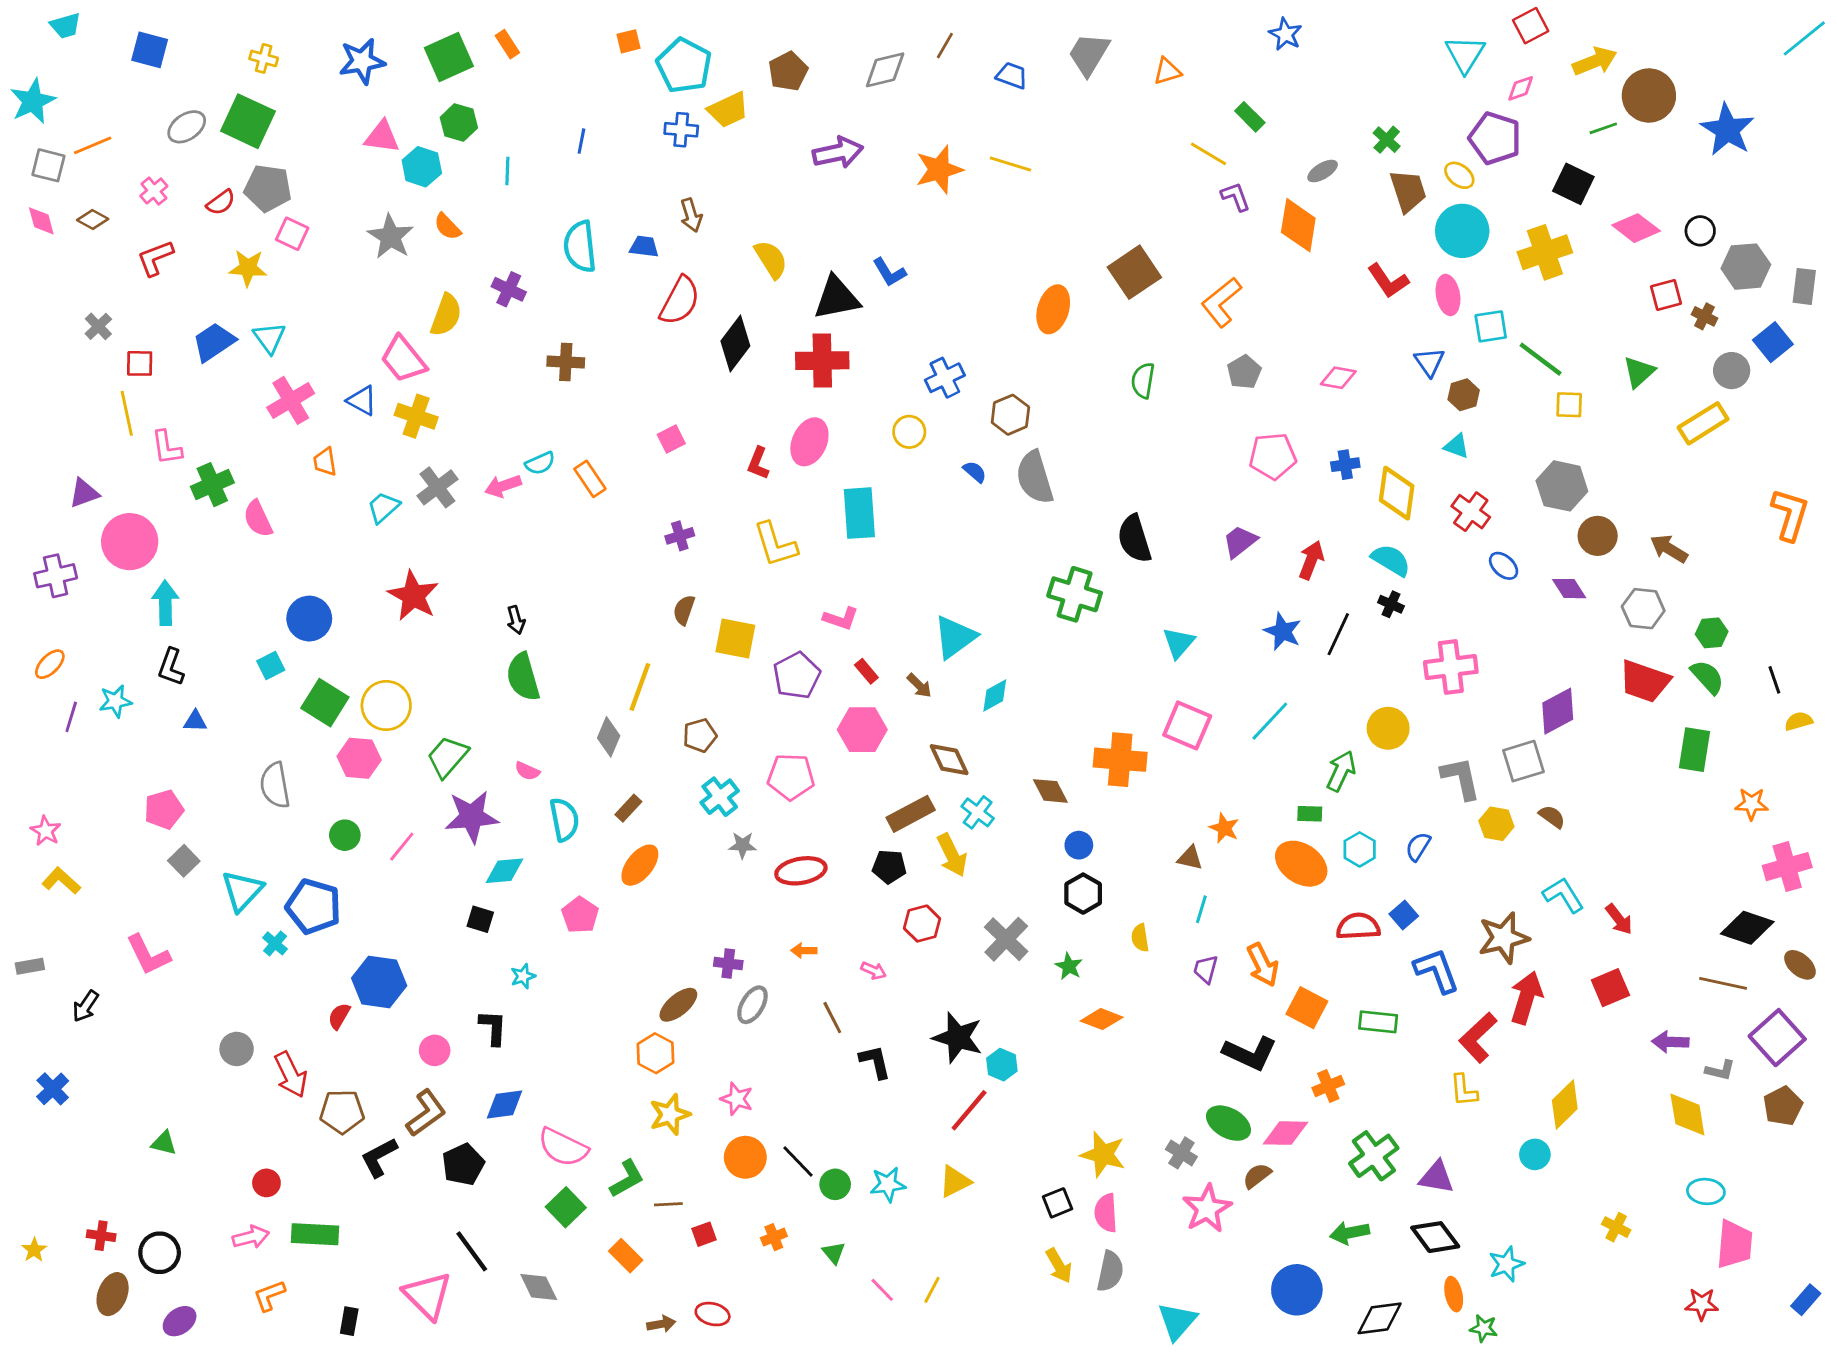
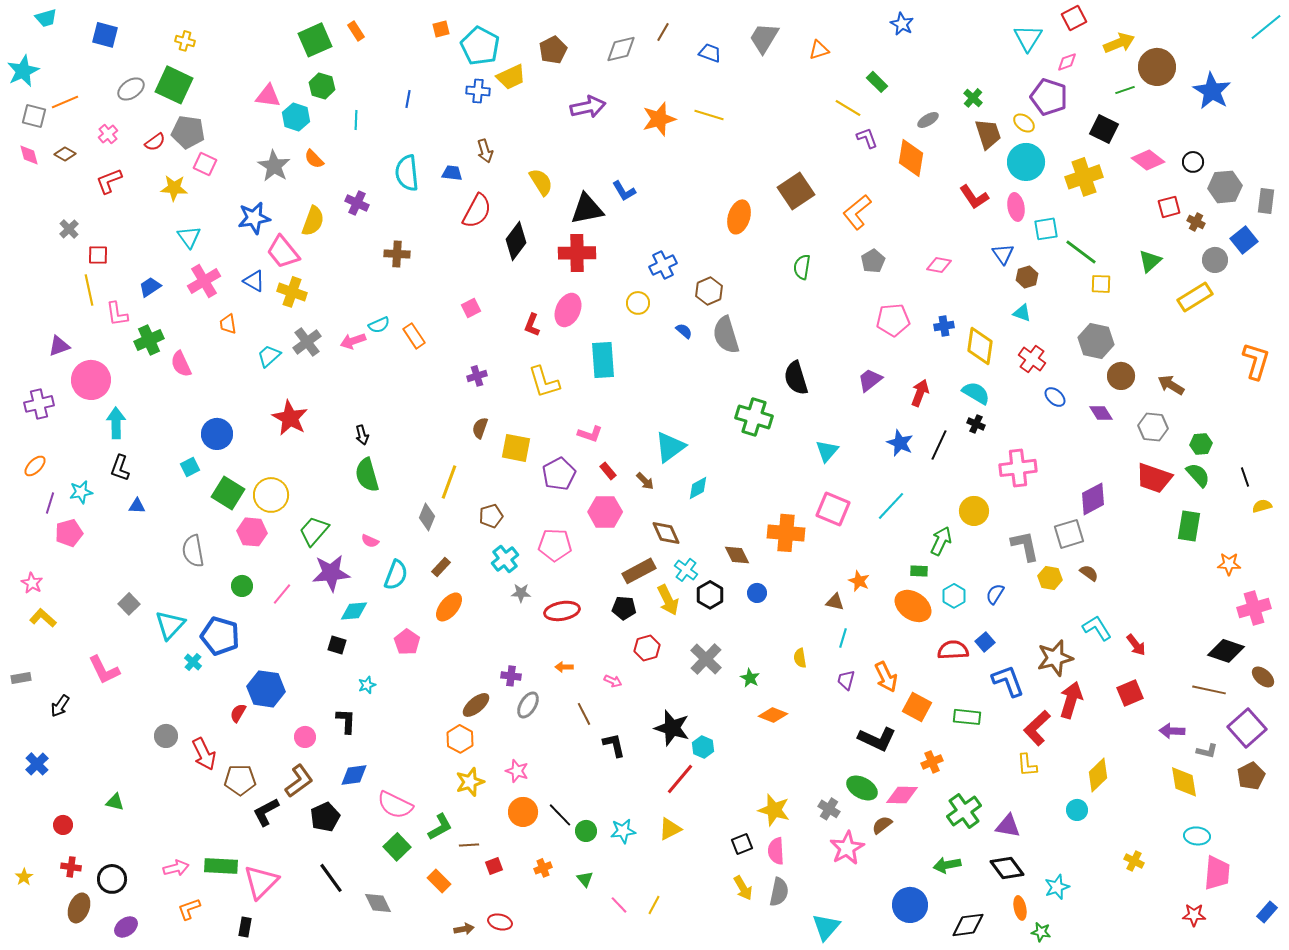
blue star: (362, 61) -> (254, 218), moved
blue trapezoid: (214, 342) -> (150, 287), moved, size x0.7
pink pentagon: (164, 810) -> (69, 533), moved
cyan semicircle: (564, 819) -> (396, 575), turned 32
black hexagon: (1083, 894) -> (710, 595), moved
red circle: (266, 1183) -> (63, 825), moved
pink triangle: (428, 1296) -> (261, 882), moved, turned 30

